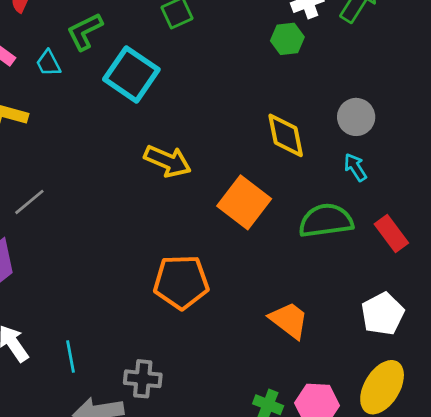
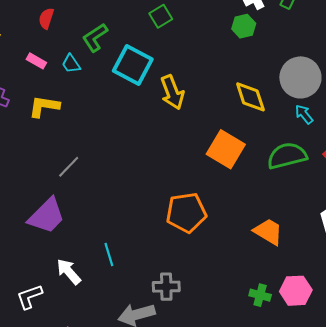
gray circle: (356, 117) -> (300, 77), size x1.5
yellow arrow: (168, 161) -> (172, 92), moved, turned 52
cyan line: (70, 356) -> (109, 254), moved

